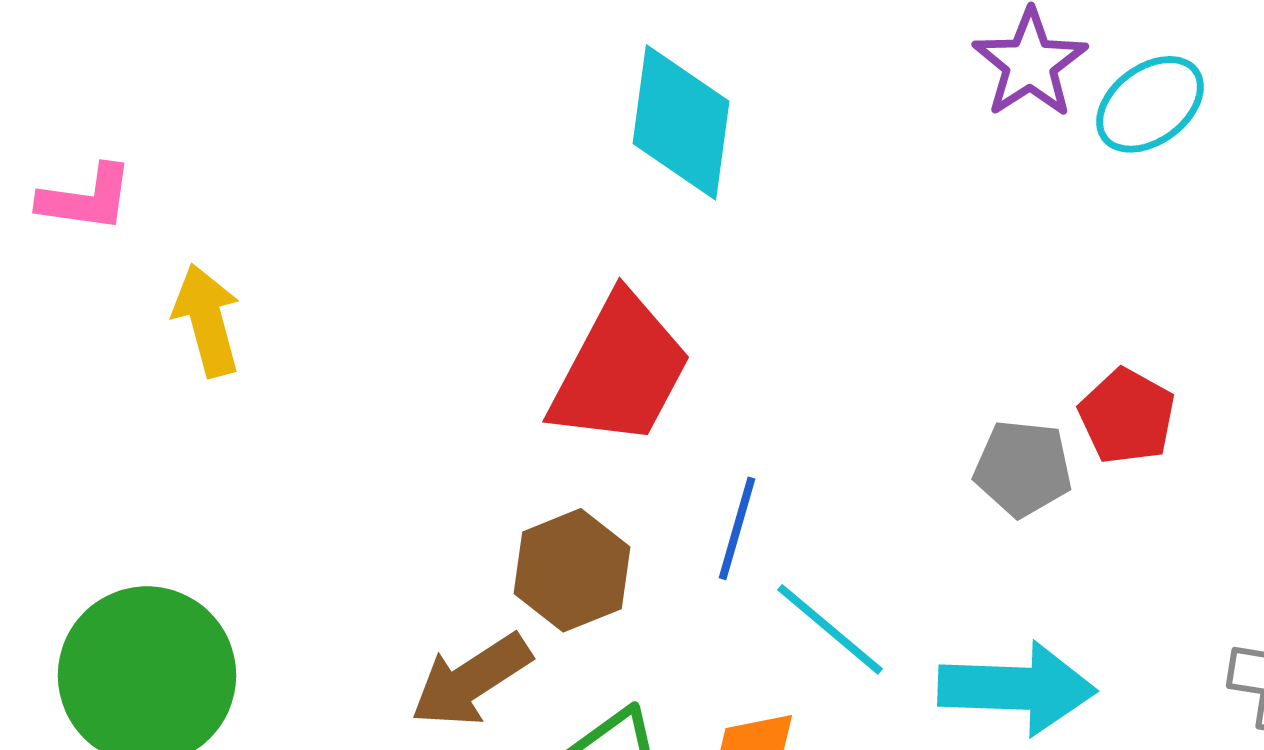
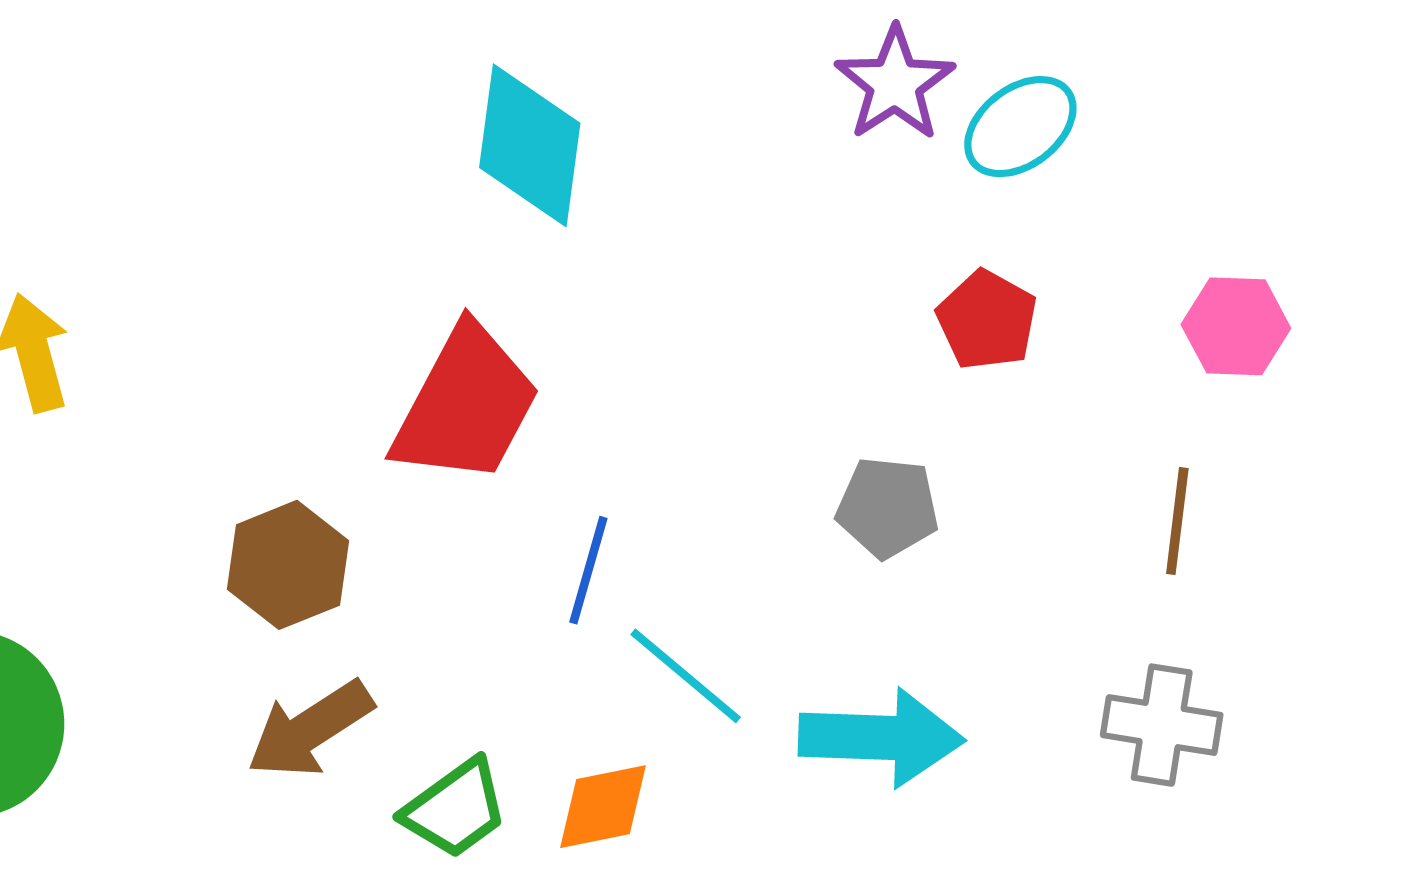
red pentagon: (1127, 416) -> (987, 320), moved
brown hexagon: (572, 570) -> (288, 565), moved

